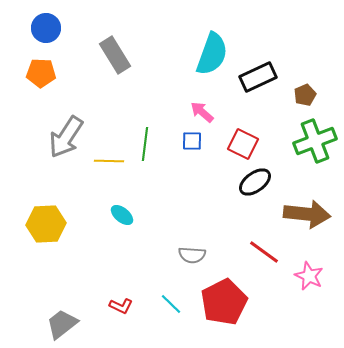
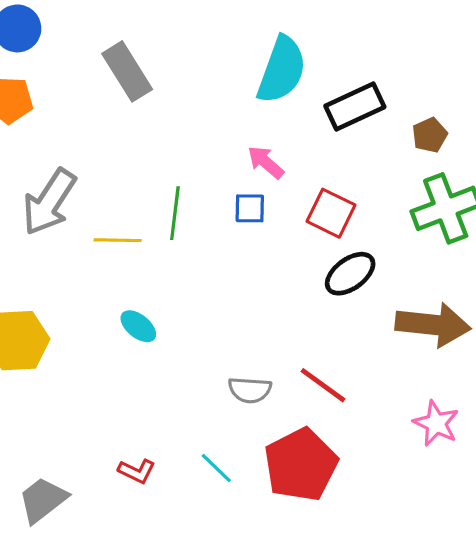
red line: (264, 252) -> (323, 385), moved

